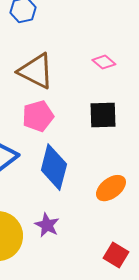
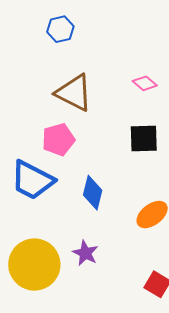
pink pentagon: (38, 116) -> (58, 140), moved
blue diamond: (54, 167) -> (93, 193), size x0.7

